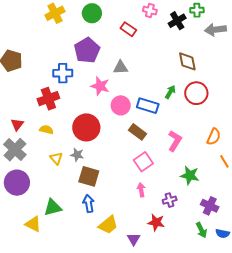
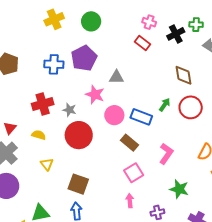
red rectangle: (128, 29) -> (142, 43), moved
blue cross: (63, 73) -> (54, 64), moved
gray star: (77, 155) -> (69, 110), moved

